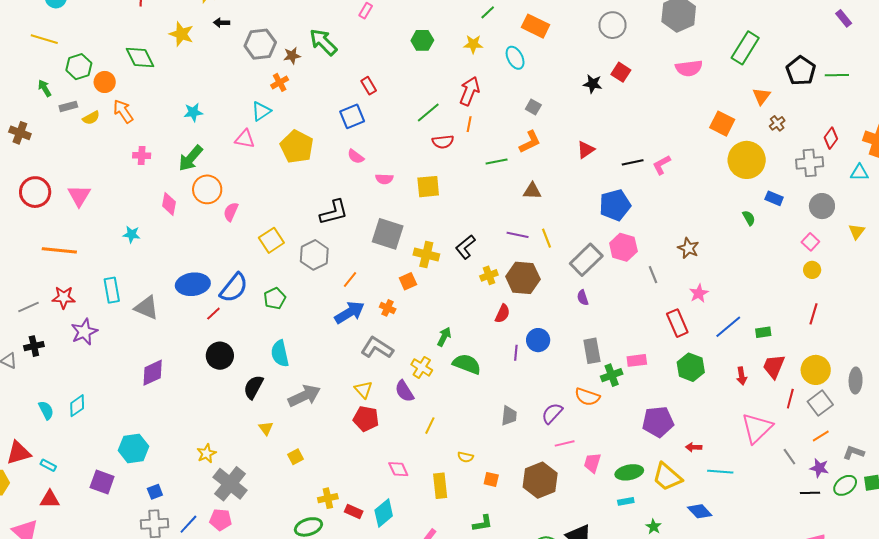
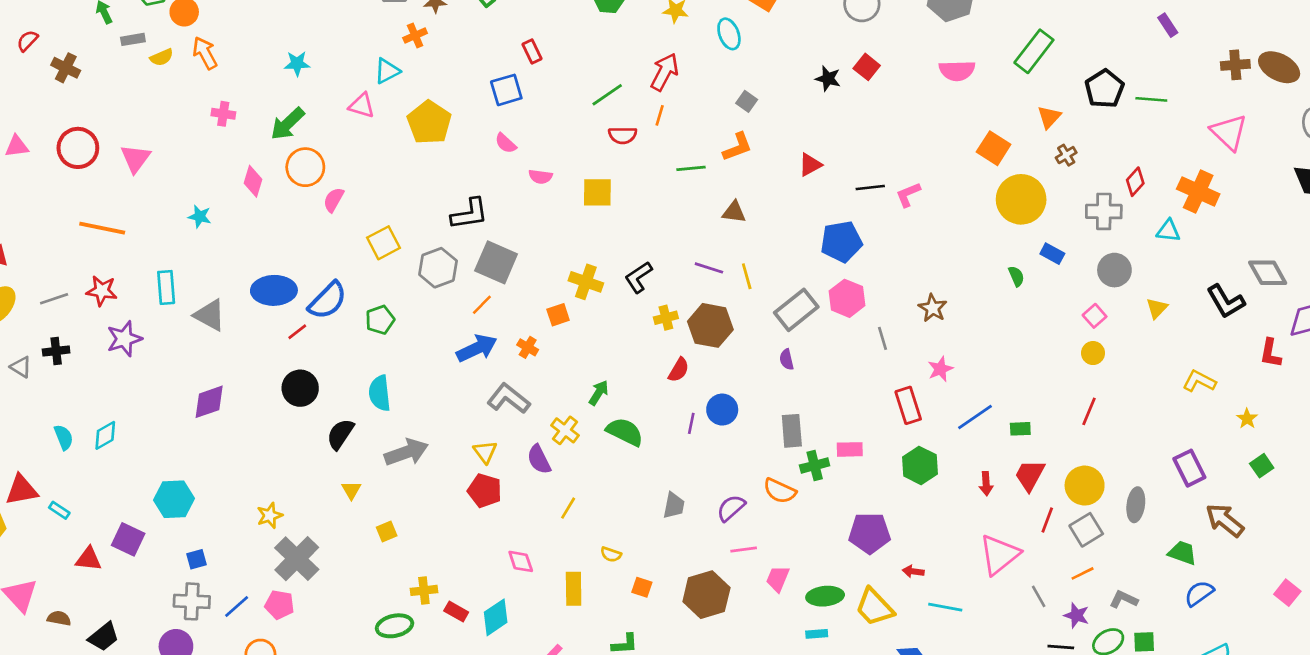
gray square: (388, 234) -> (496, 262), moved
red triangle: (50, 499) -> (88, 559), moved

